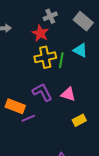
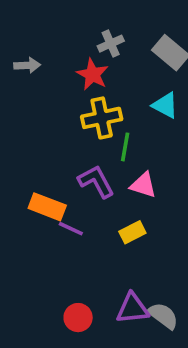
green line: (61, 60) -> (125, 147), moved
purple line: (28, 118) -> (71, 229), turned 48
yellow rectangle: (79, 120) -> (132, 232), moved

